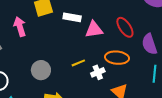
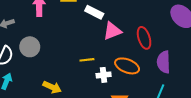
pink triangle: (94, 30) -> (112, 31), turned -30
gray circle: (41, 70) -> (30, 47), moved

